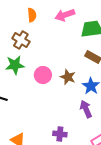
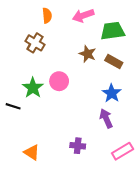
green star: (15, 65) -> (33, 88), moved, turned -30
brown star: (68, 77) -> (88, 54), moved

